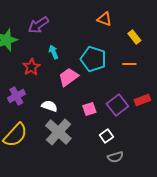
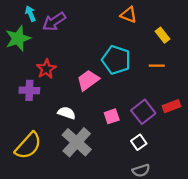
cyan arrow: (53, 52) -> (30, 14), moved
purple cross: (16, 96) -> (29, 90), moved, turned 30
white square: (106, 136) -> (139, 142), moved

